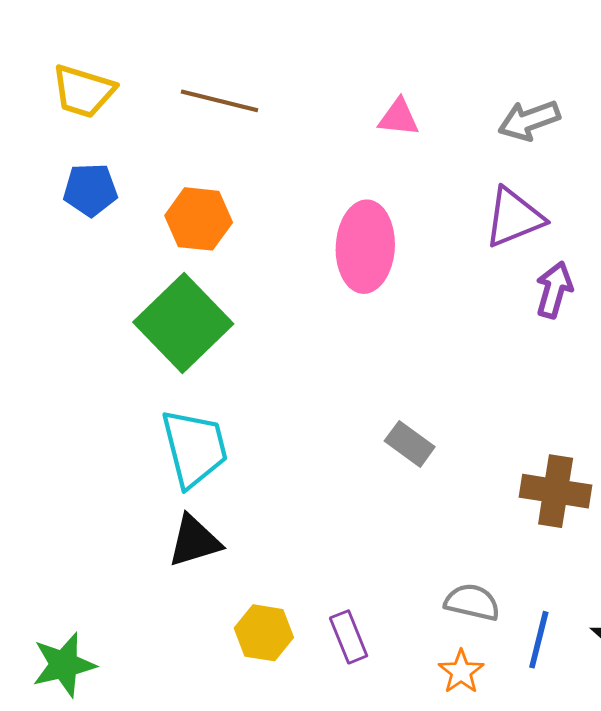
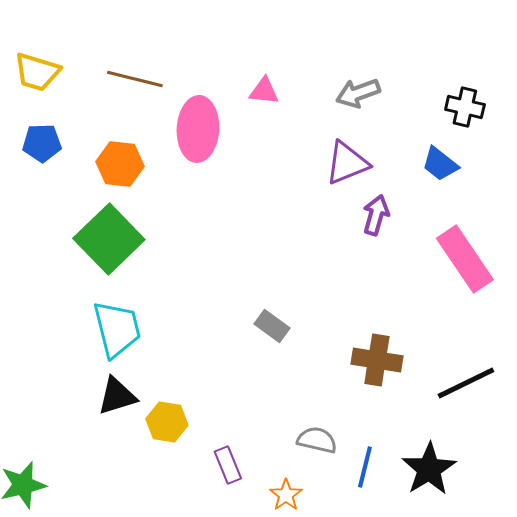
pink ellipse: (365, 247) -> (198, 129), moved
yellow hexagon: (264, 633) -> (167, 422), moved
orange star: (461, 672) -> (286, 495), moved

